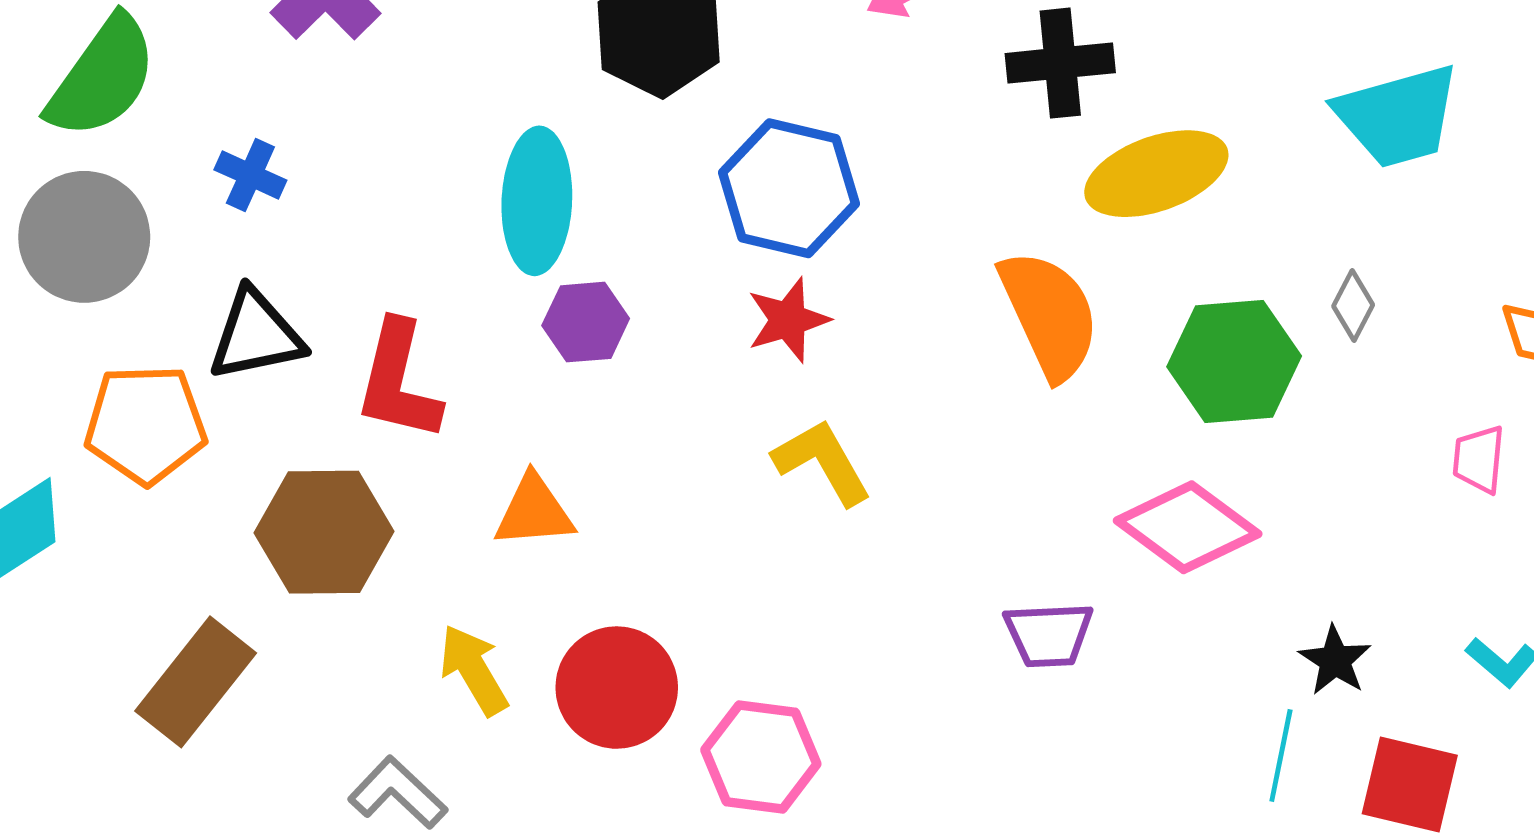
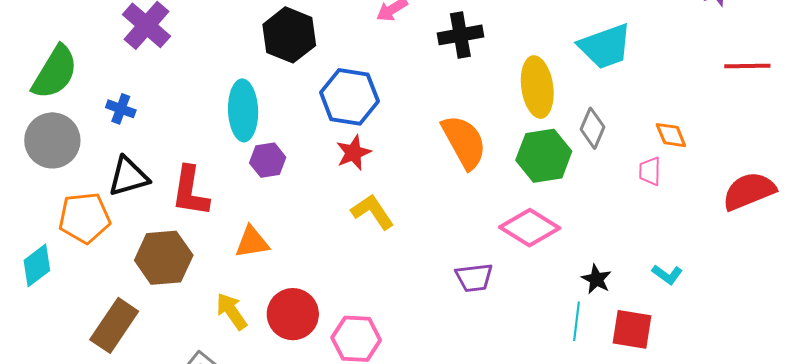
yellow ellipse: (1156, 174) -> (537, 87), moved, turned -74
gray diamond: (1353, 306) -> (592, 128), size x1.4
pink trapezoid: (1479, 459) -> (650, 171), moved

